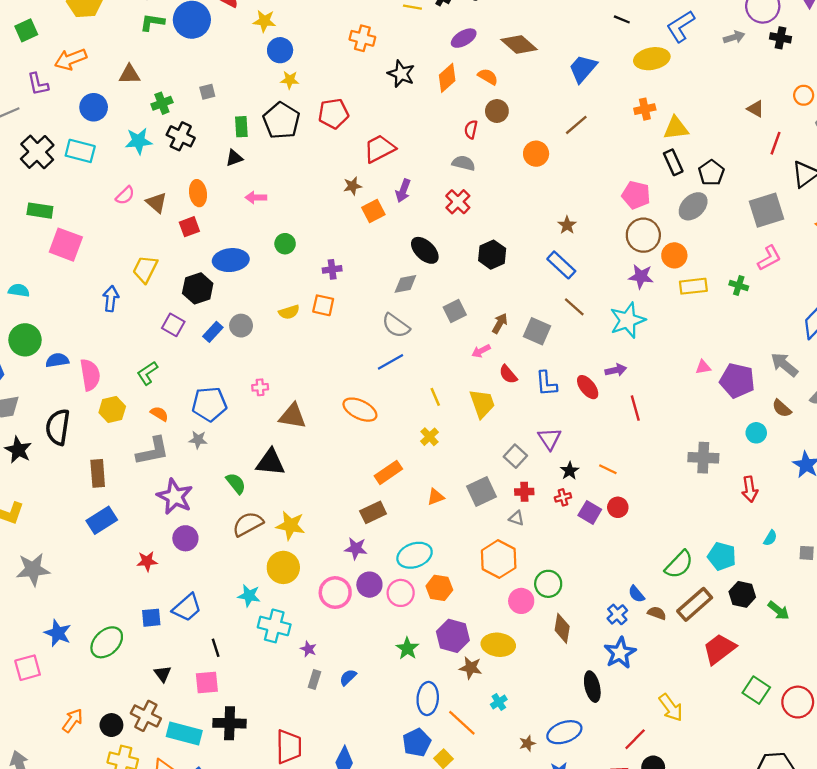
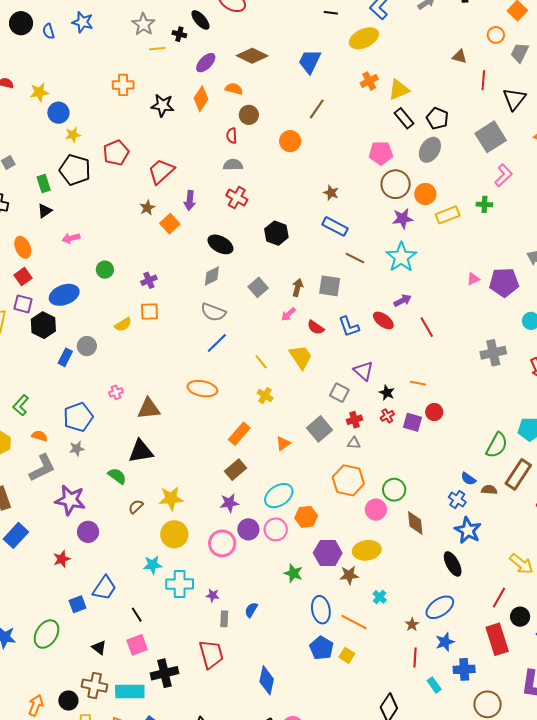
purple square: (173, 325) -> (23, 304), moved
brown semicircle: (248, 524) -> (136, 507), size x0.6
red trapezoid: (289, 747) -> (211, 654), moved

